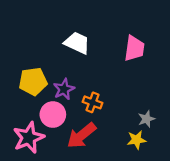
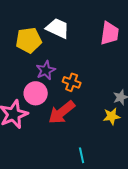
yellow pentagon: (33, 81) -> (29, 40), moved

